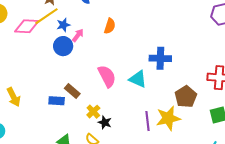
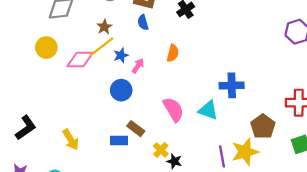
blue circle: (63, 46) -> (121, 90), moved

